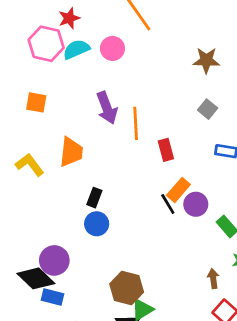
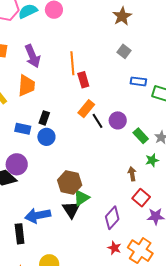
brown star: (206, 60) -> (122, 16), turned -30
purple arrow: (107, 108) -> (33, 56), moved
red rectangle: (166, 150) -> (83, 80), moved
orange rectangle: (178, 190) -> (86, 109), moved
blue rectangle: (52, 297) -> (23, 129), moved

